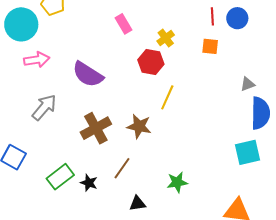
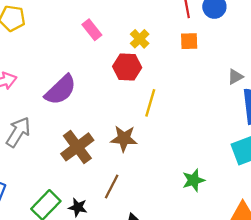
purple semicircle: (88, 74) -> (61, 90), turned -68
green star: (177, 182) -> (194, 180), moved

